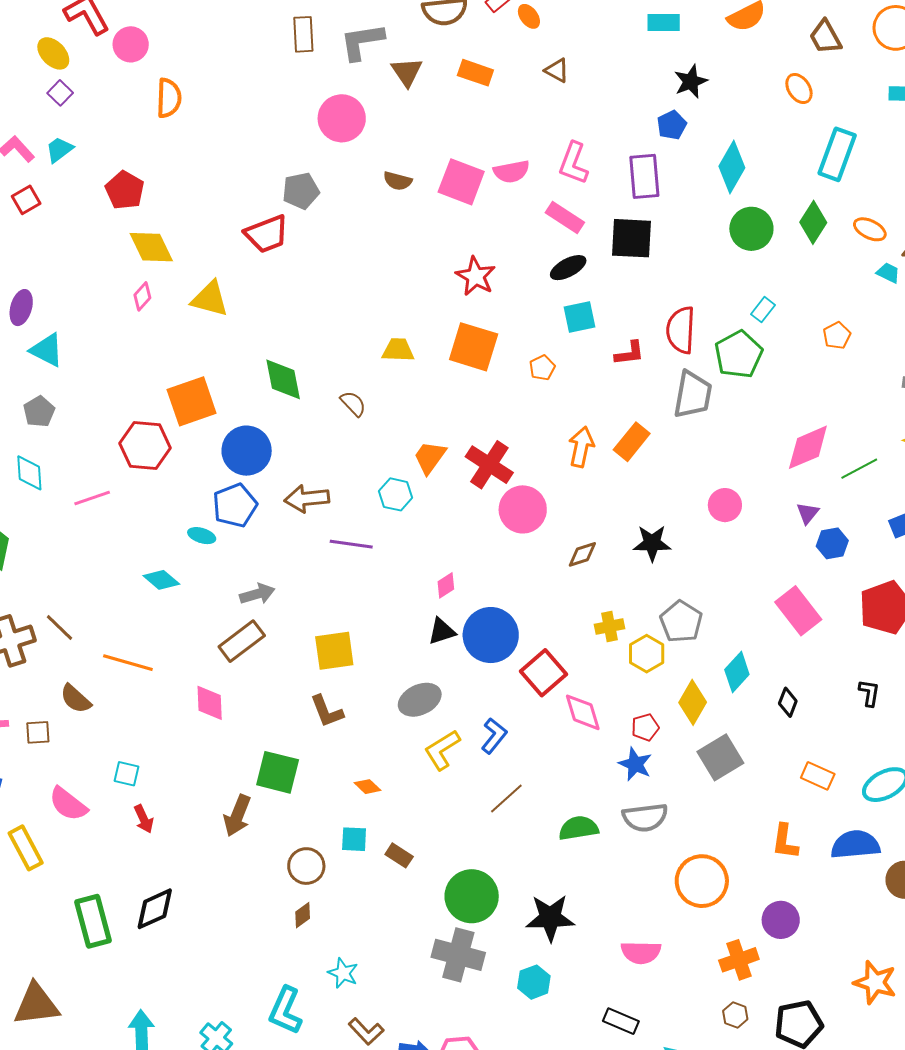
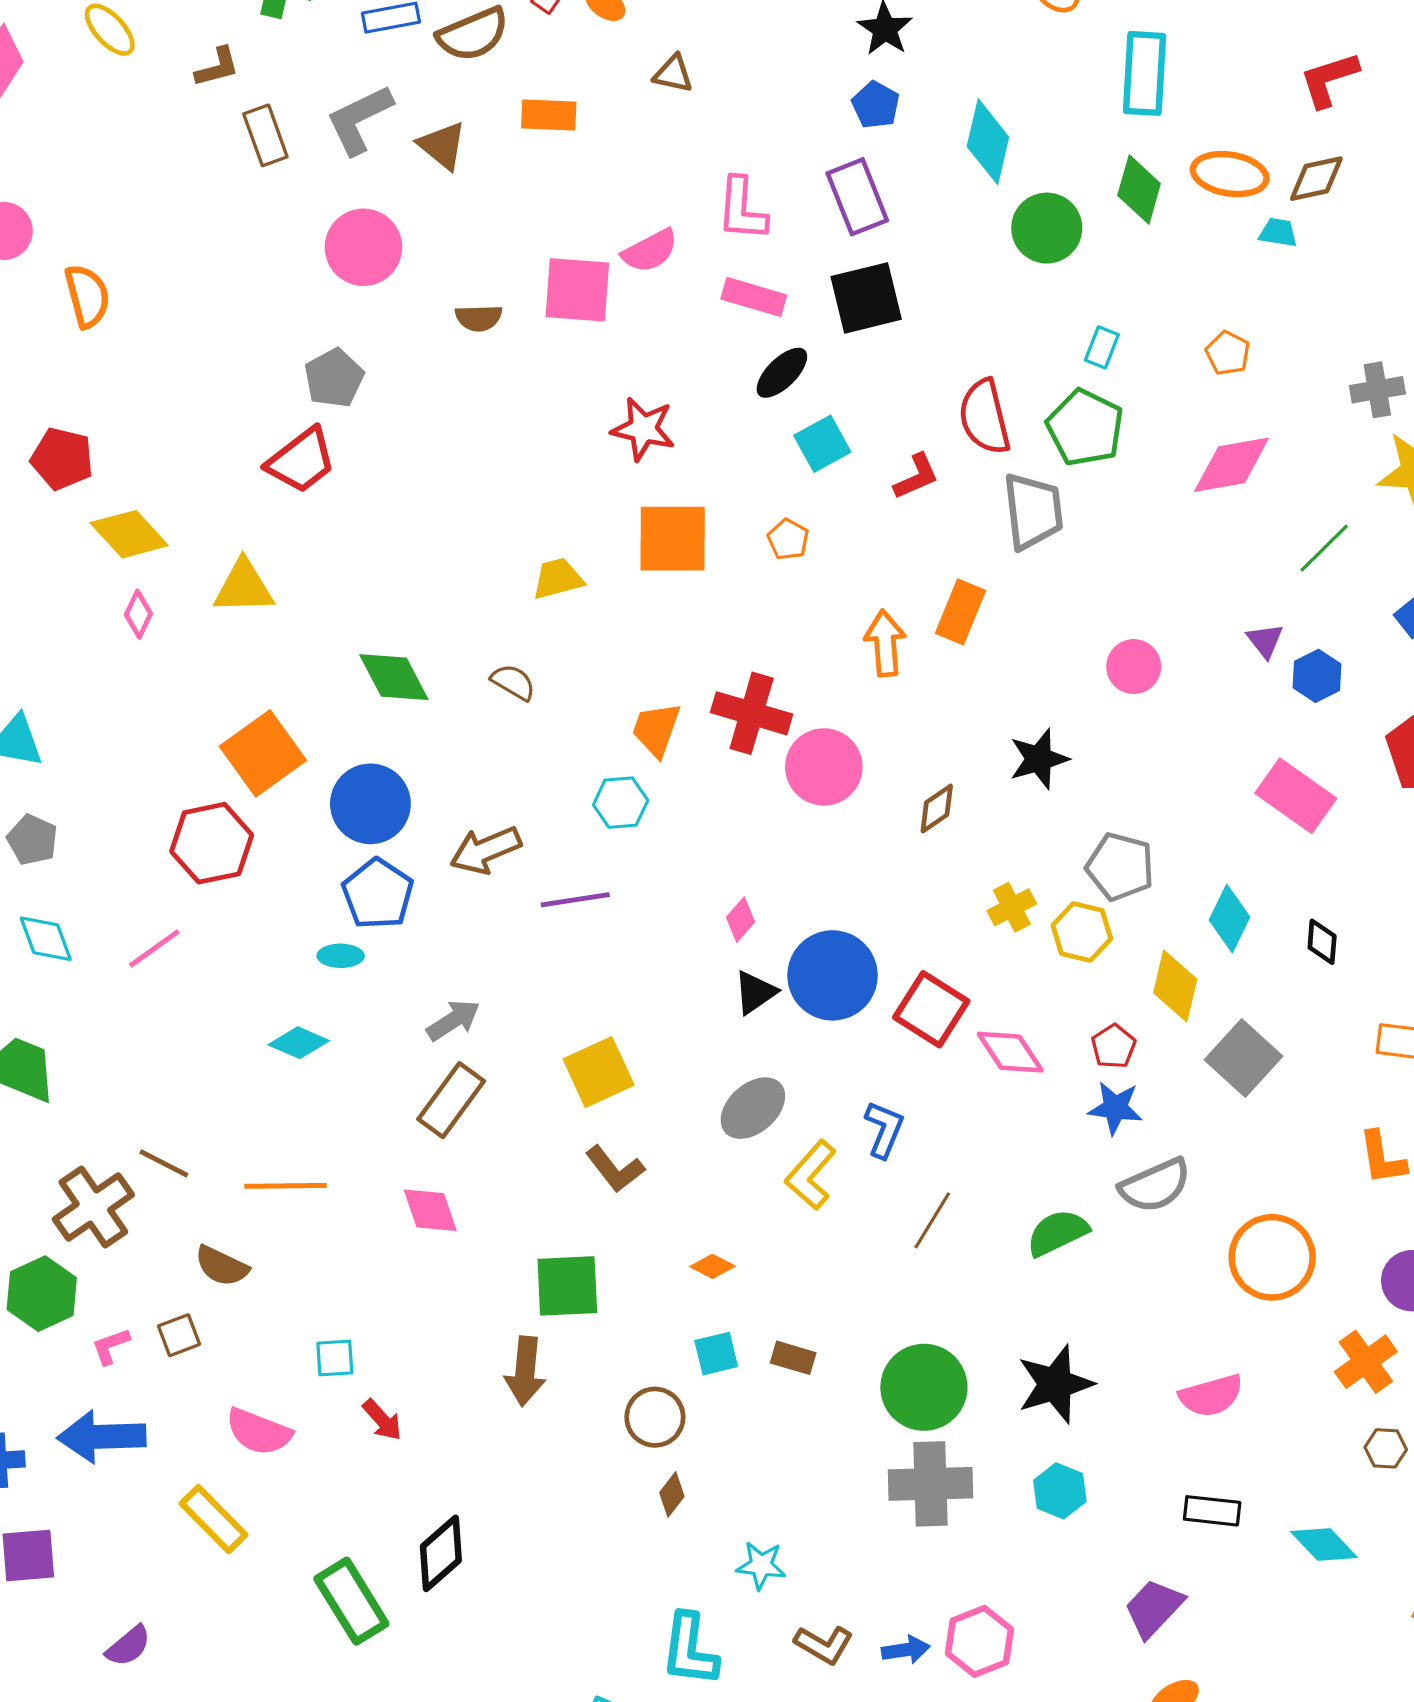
orange ellipse: (870, 229) -> (1230, 174), size x1.4
pink diamond: (808, 447) -> (1232, 465), moved, turned 30

